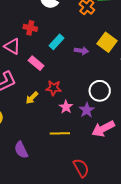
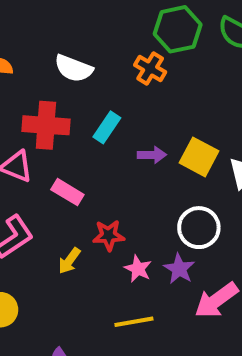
red cross: (30, 28) -> (46, 125), size x1.6
cyan rectangle: (56, 42) -> (107, 127), moved
yellow square: (107, 42) -> (199, 157), moved

